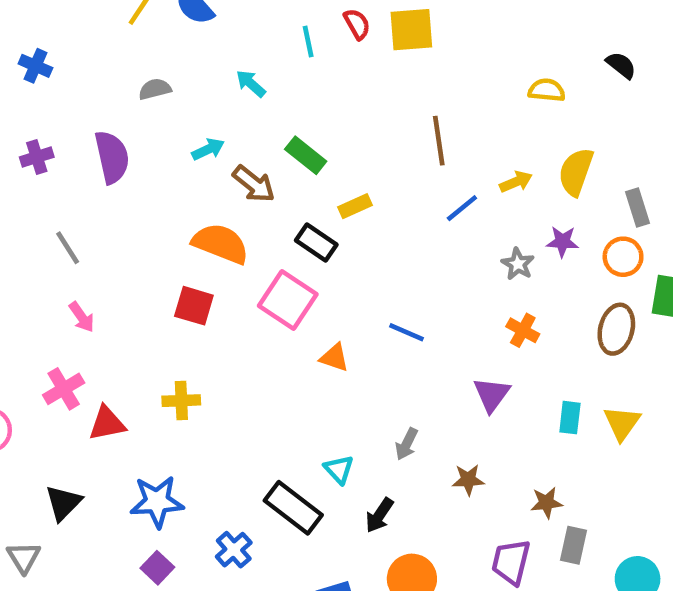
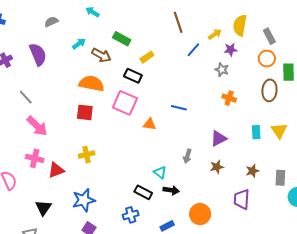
purple star: (562, 242) -> (231, 50), moved
pink arrow: (82, 317) -> (37, 126), size x1.6
pink cross: (64, 389) -> (35, 158), turned -36
purple triangle: (492, 394) -> (219, 138), moved, turned 36
black rectangle: (293, 508) -> (143, 192), size x0.7
black arrow: (379, 515) -> (171, 190), moved, turned -105
gray rectangle: (574, 545) -> (280, 178), moved
blue cross: (234, 550) -> (131, 215), moved, turned 35

